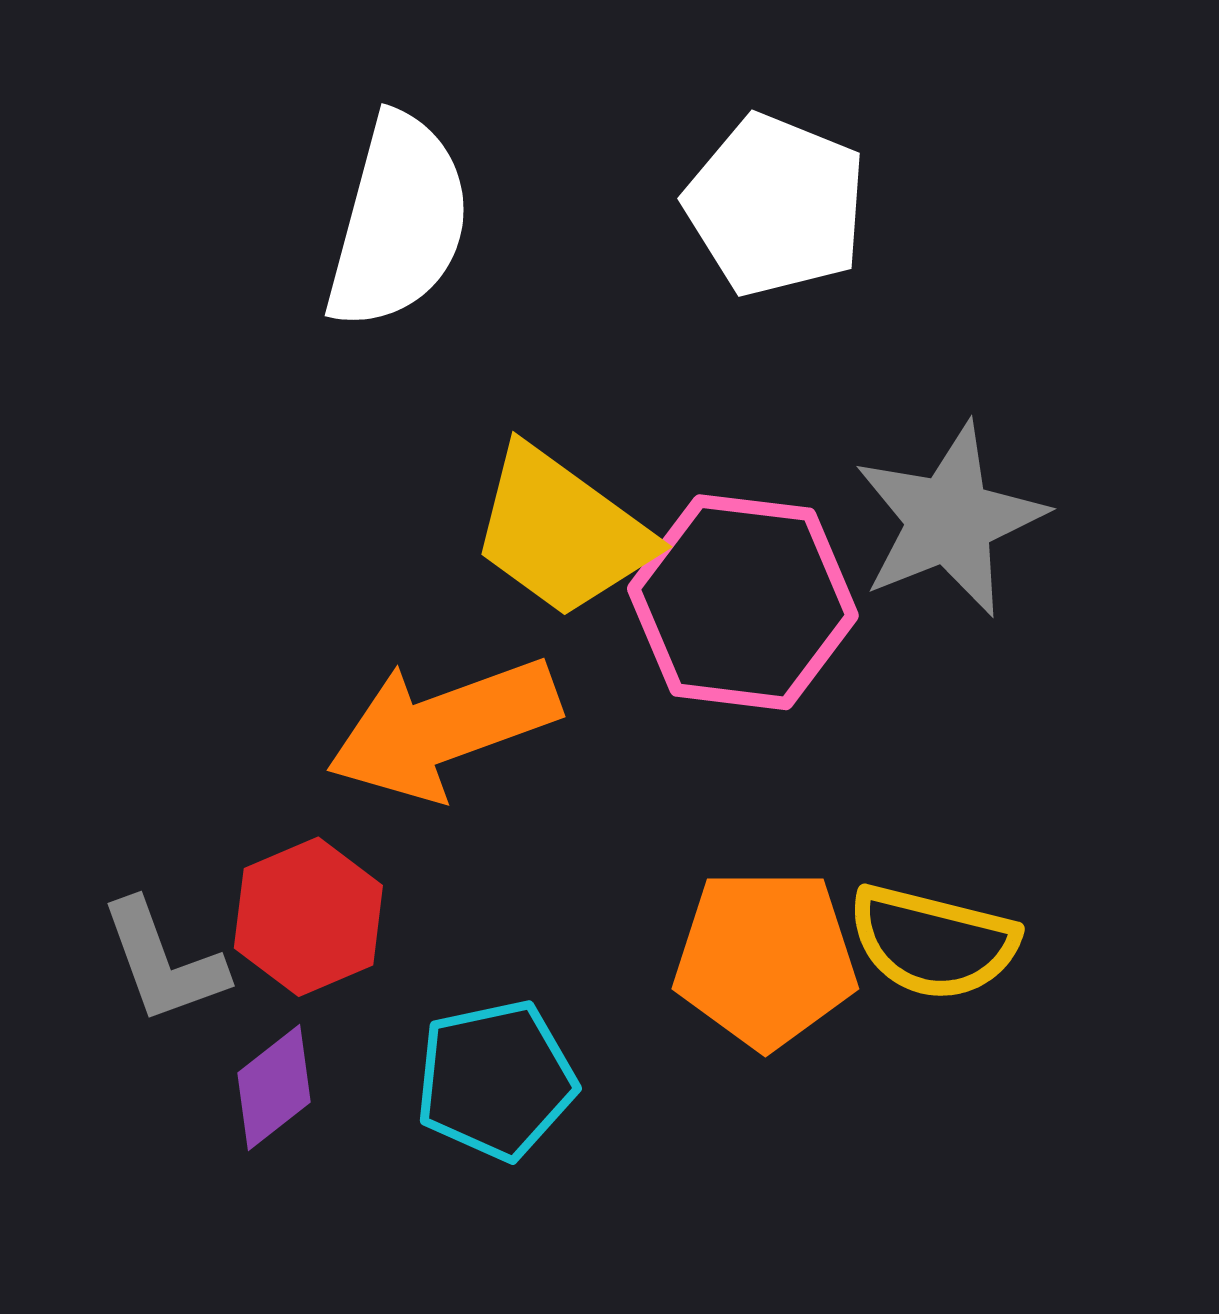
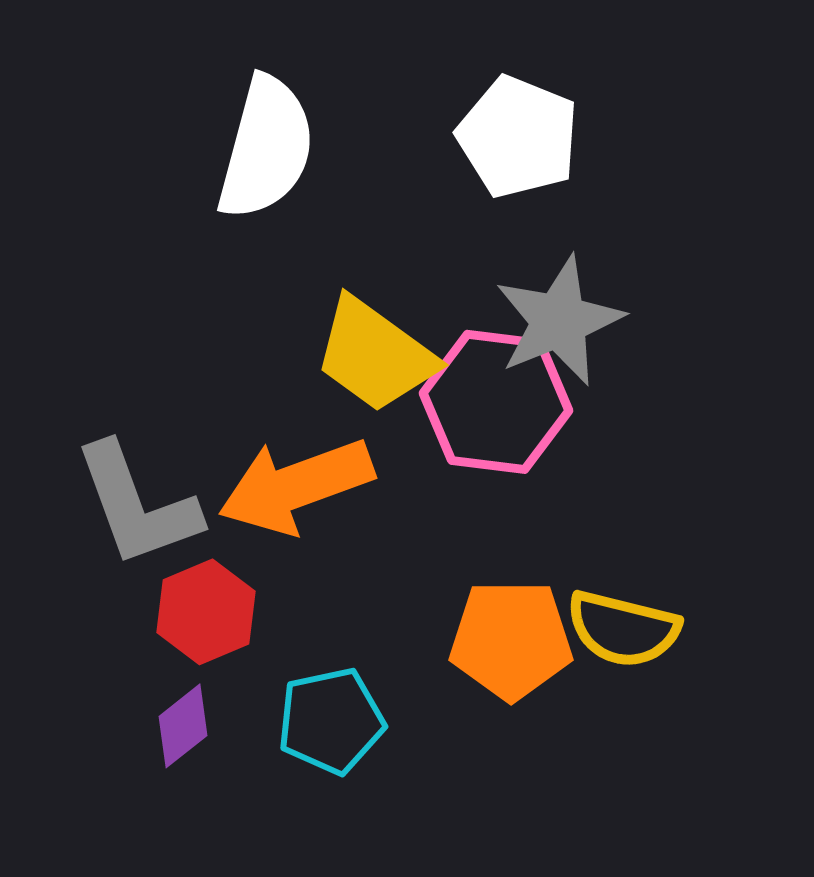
gray star: (950, 520) -> (559, 321), moved
gray L-shape: (163, 962) -> (137, 505), moved, size x1.5

